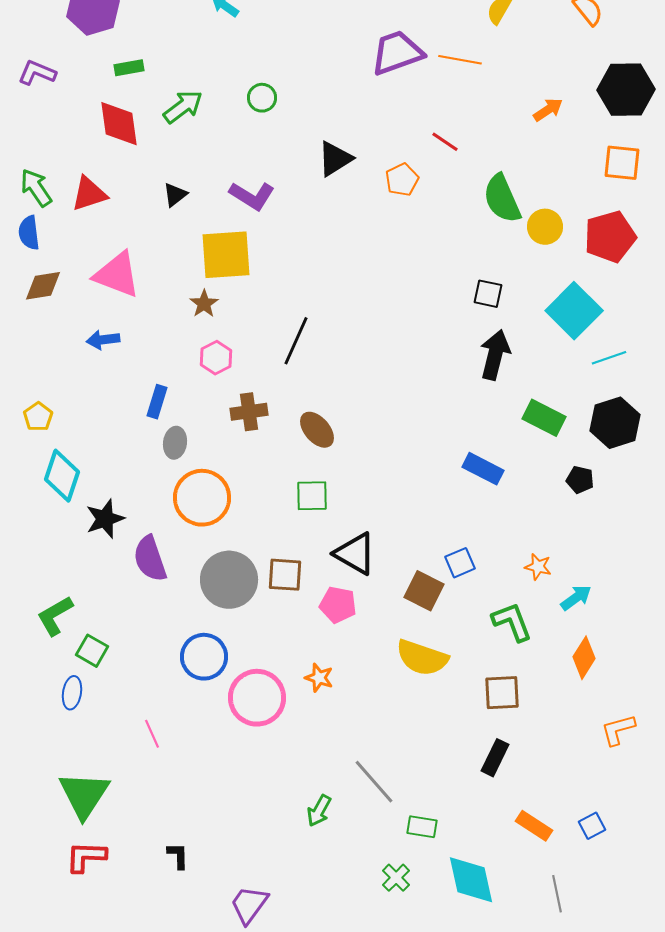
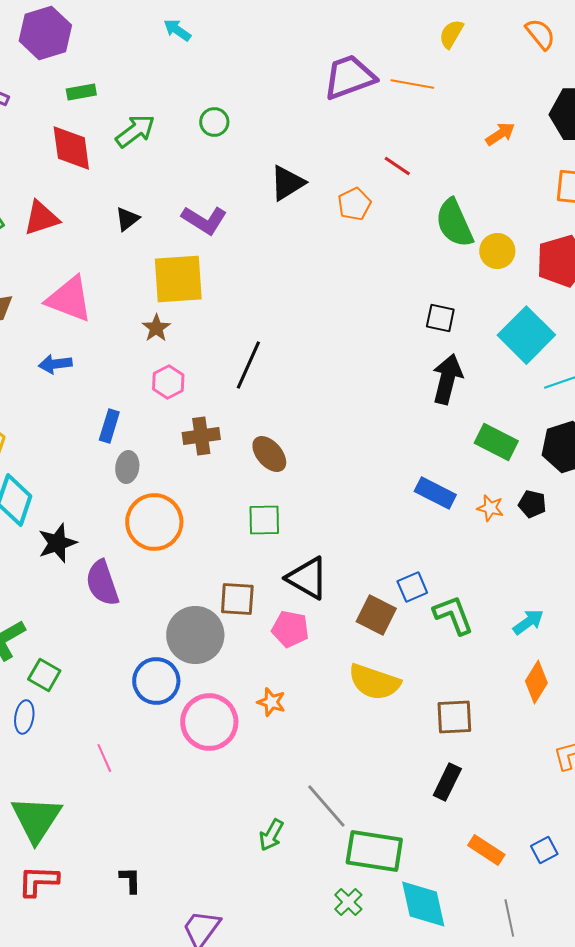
orange star: (538, 567) -> (490, 508), moved
gray circle: (229, 580) -> (195, 635), moved
green L-shape: (512, 622) -> (453, 615), moved
green rectangle: (422, 827) -> (374, 851), size x1.8

